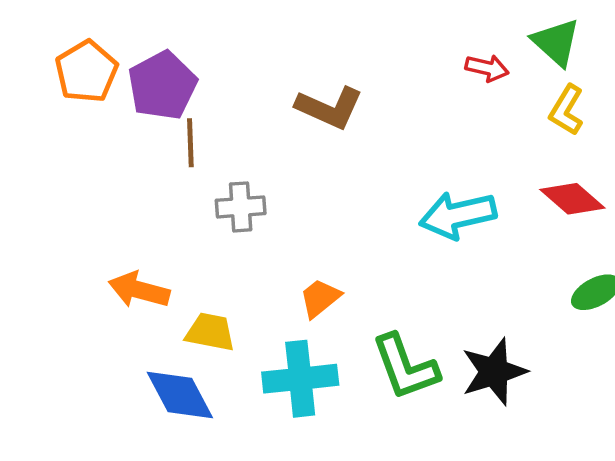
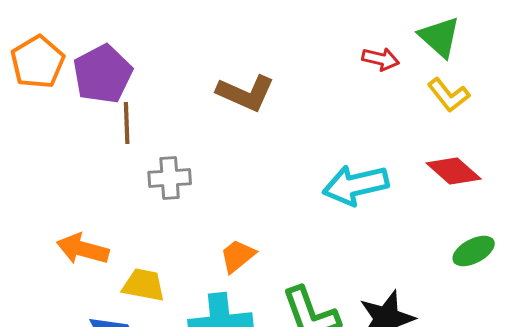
yellow L-shape: (566, 110) -> (449, 95), turned -69

